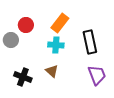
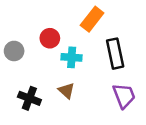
orange rectangle: (60, 23) -> (92, 19), moved
red circle: (26, 25) -> (50, 38), moved

